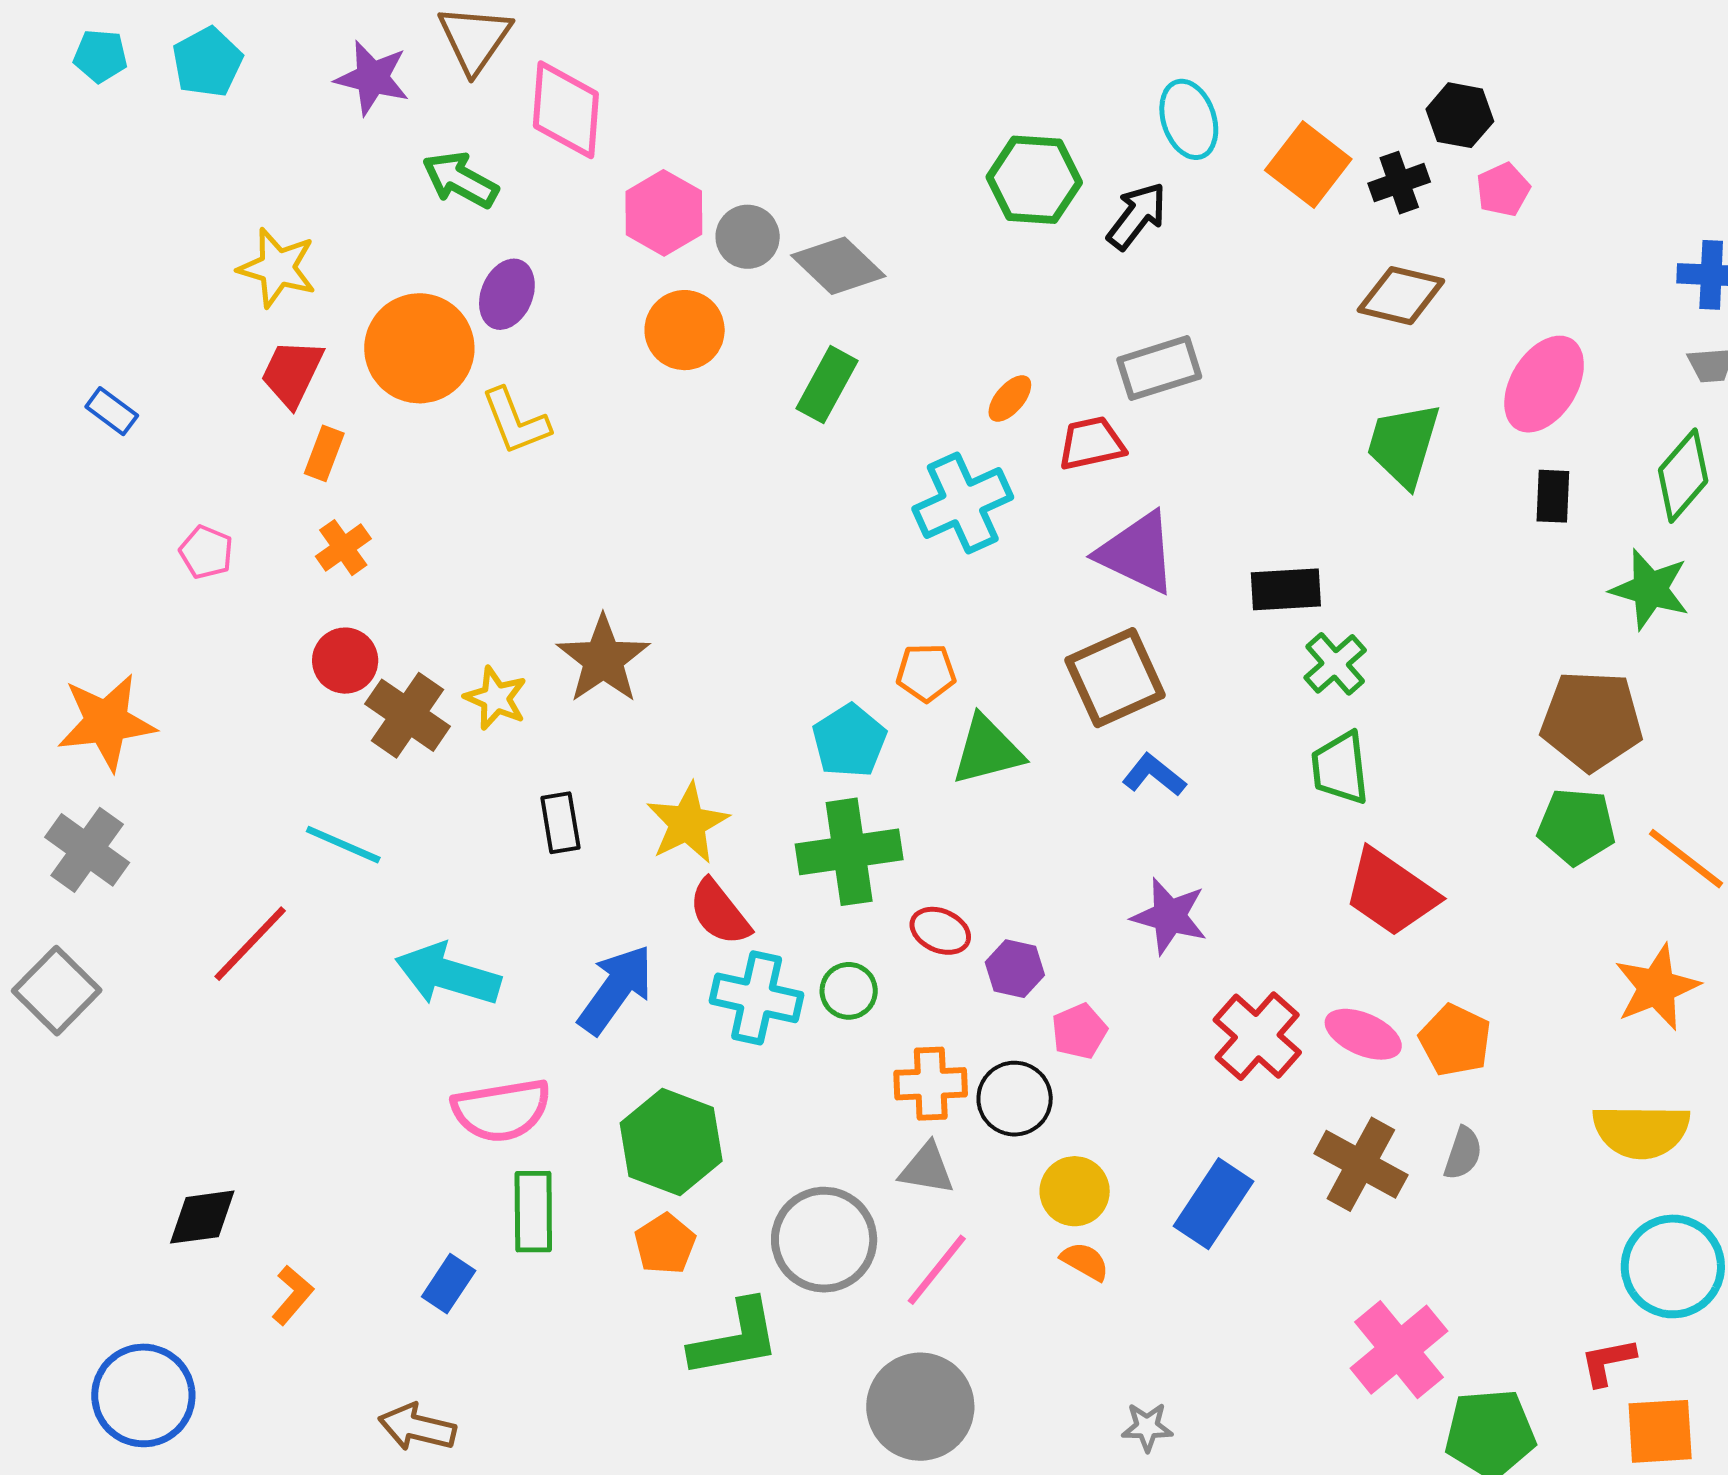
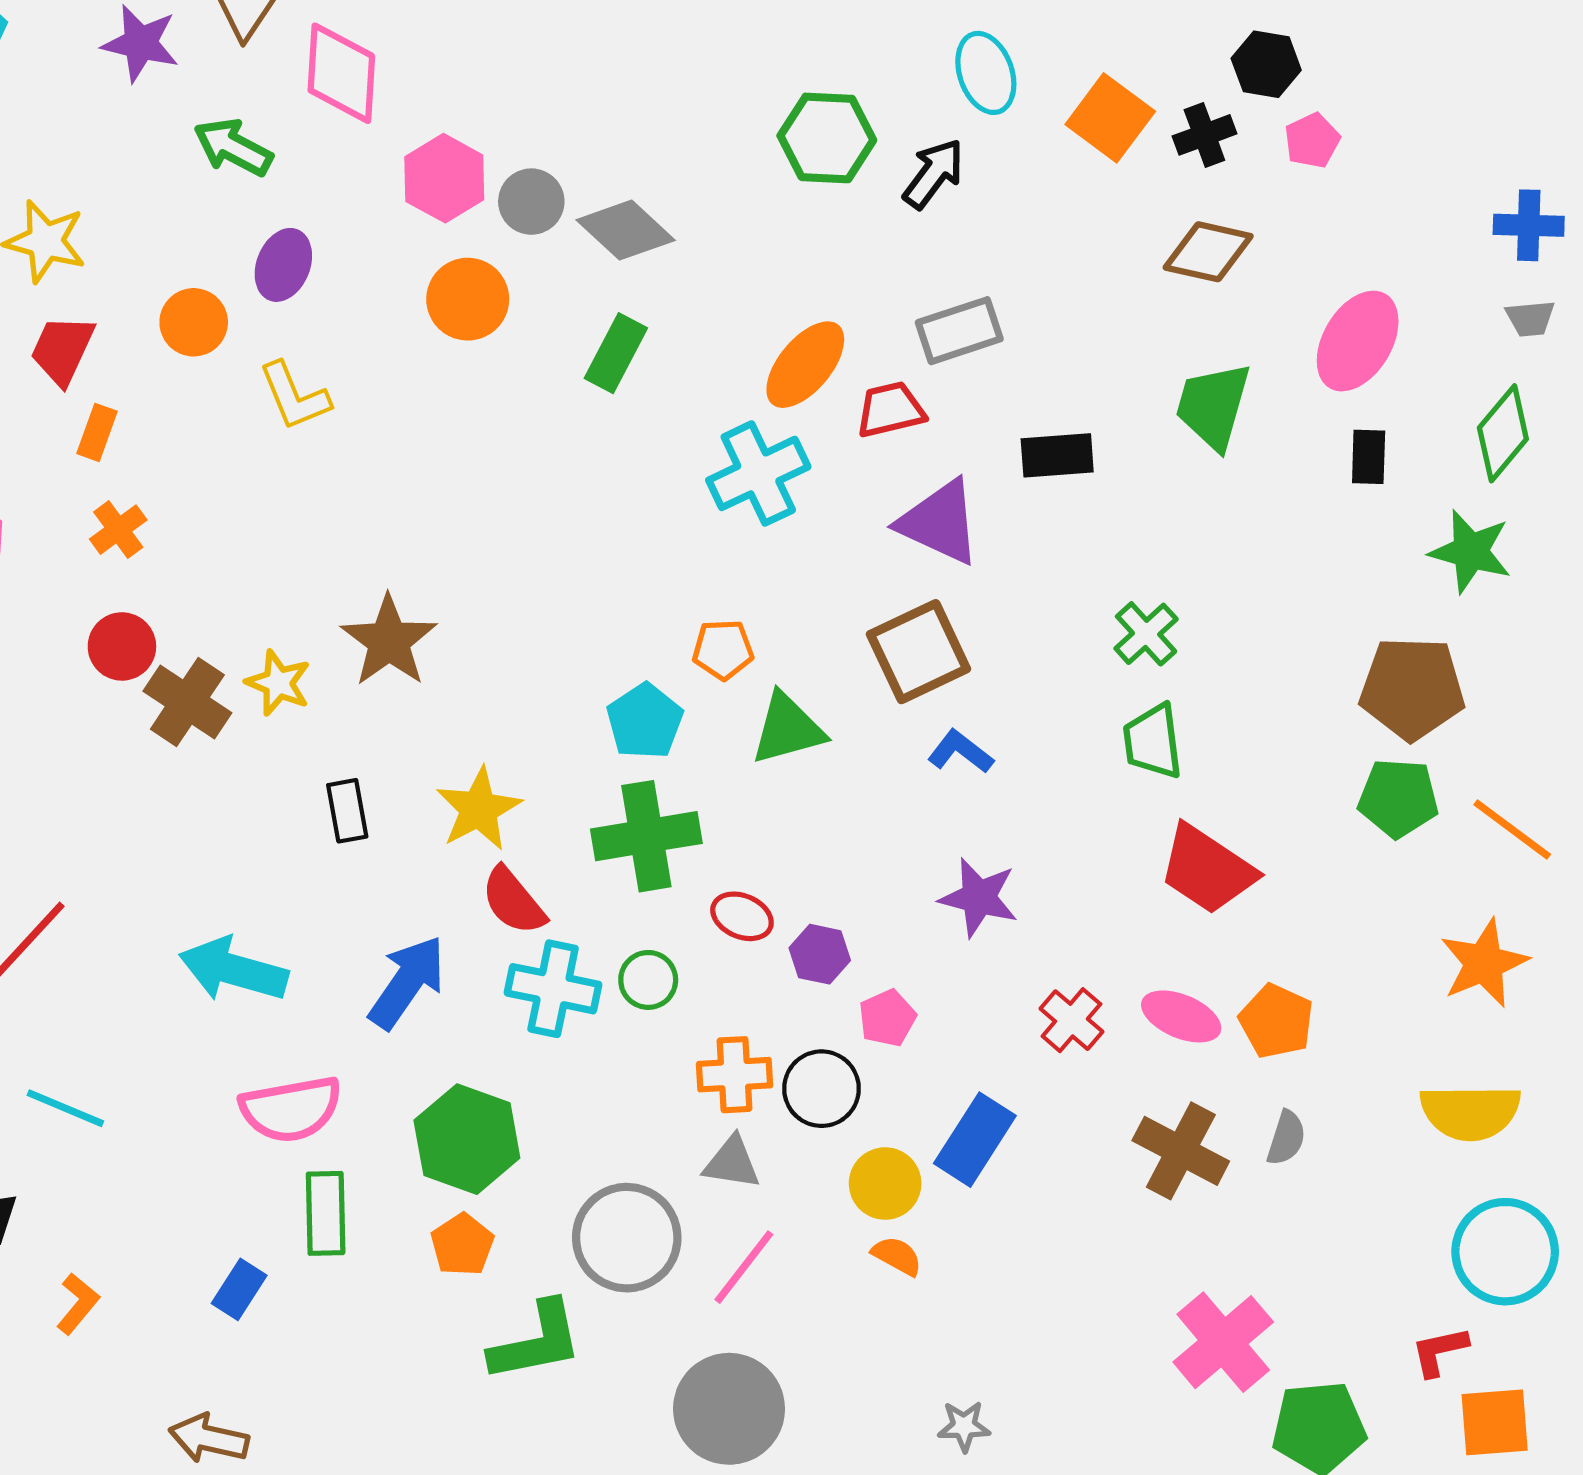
orange circle: (419, 348) -> (194, 322), size x0.6
orange ellipse: (1010, 398) -> (805, 365), size x1.8
black rectangle: (1286, 589) -> (1057, 455), moved
cyan line: (343, 845) -> (65, 1108), moved
red cross: (1257, 1036) -> (1071, 1020), size x0.7
blue rectangle: (1213, 1204) -> (975, 1140), moved

